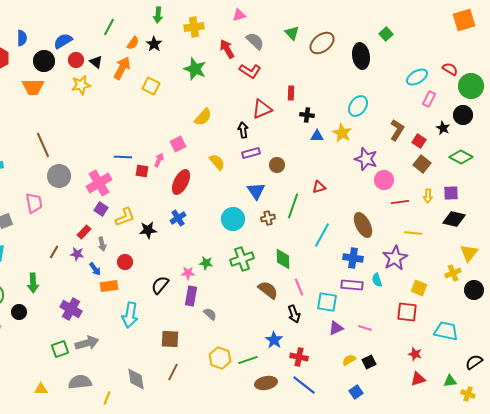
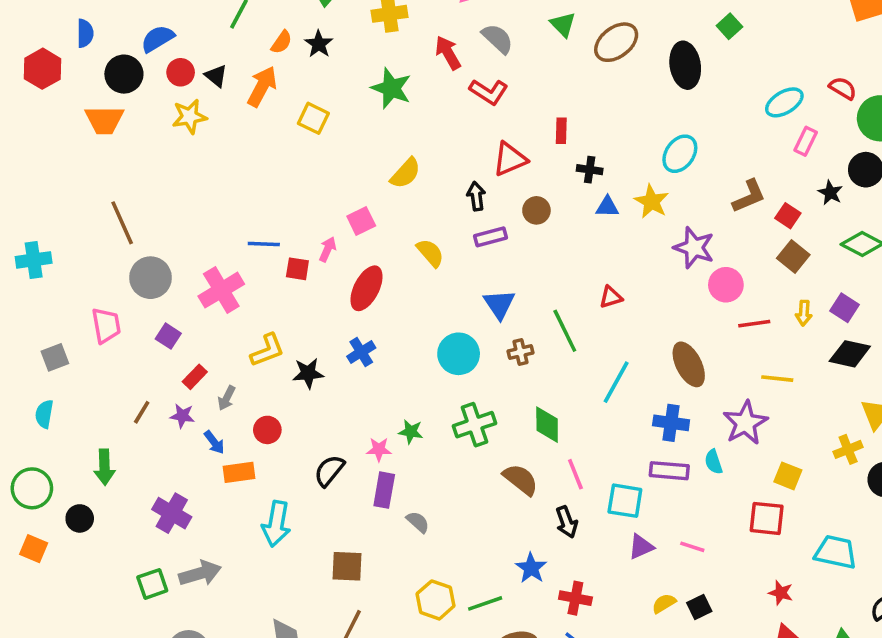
brown L-shape: (397, 130) -> (749, 196), turned 35
brown circle: (277, 165) -> (536, 210), moved
purple square: (451, 193) -> (845, 308), turned 35
green line: (293, 206) -> (565, 331), turned -45
purple square: (101, 209) -> (168, 336), moved
gray arrow: (102, 244) -> (227, 398), turned 40

